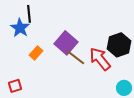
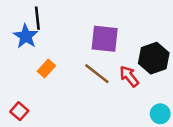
purple square: (66, 43) -> (105, 39), moved, turned -35
red arrow: (100, 59) -> (129, 76), size x0.7
red square: (15, 86) -> (19, 111), turned -32

